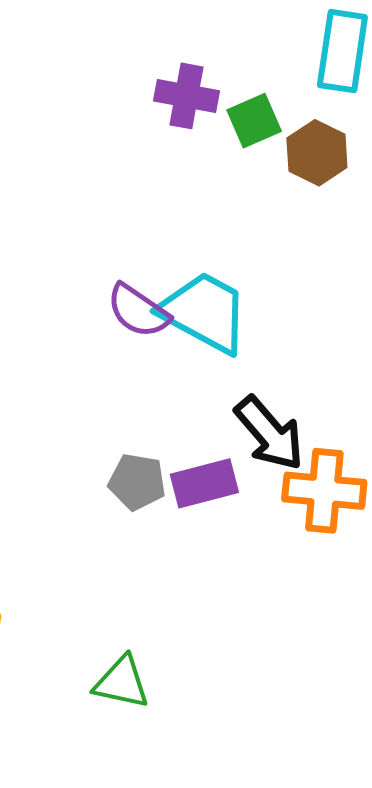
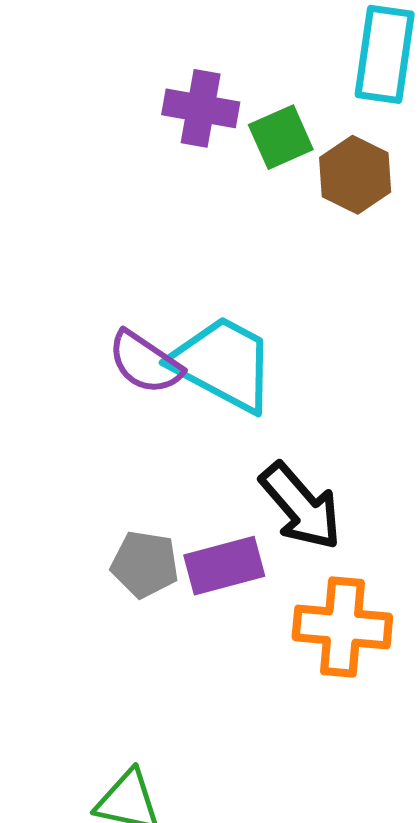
orange cross: (324, 491) -> (342, 627), moved

